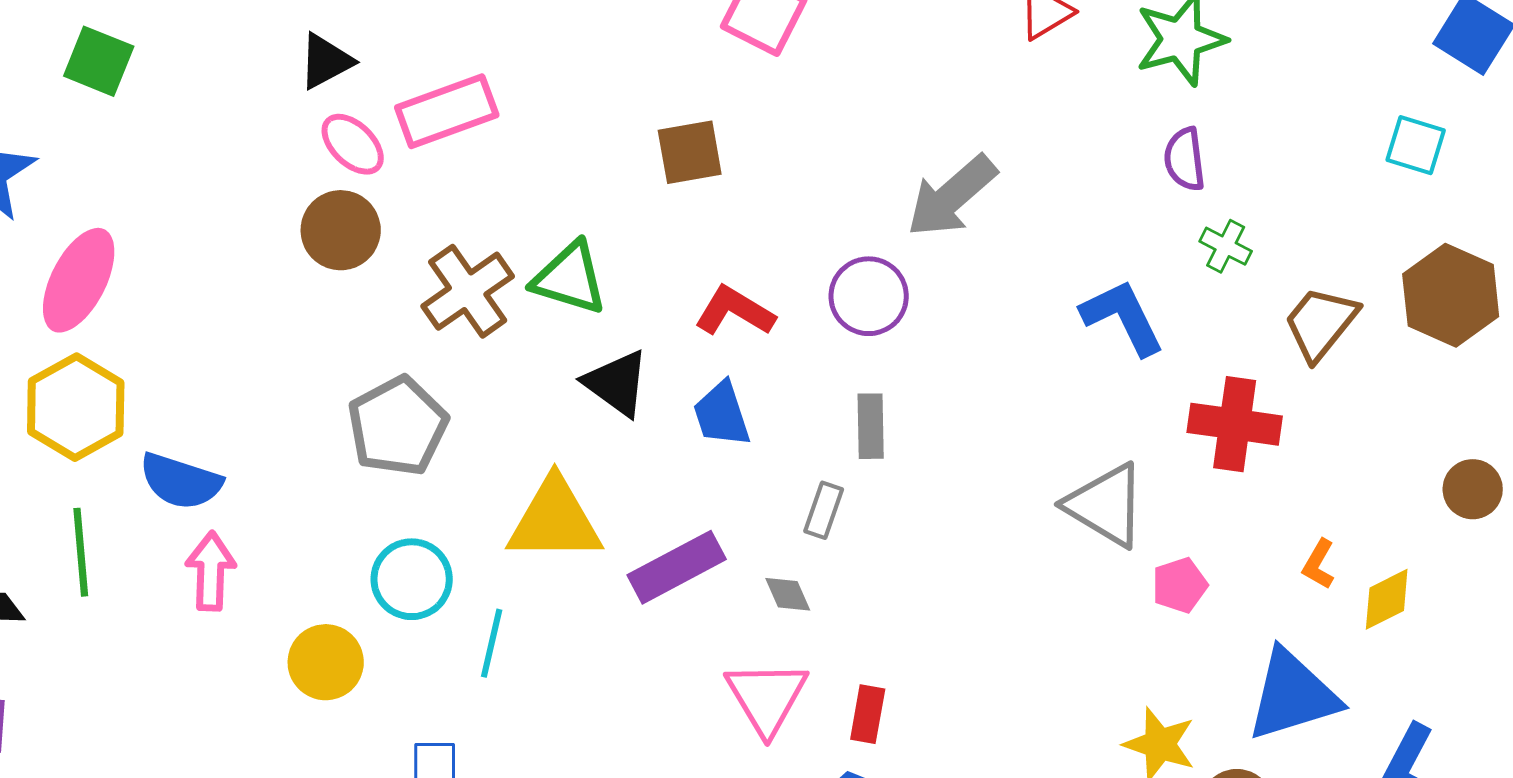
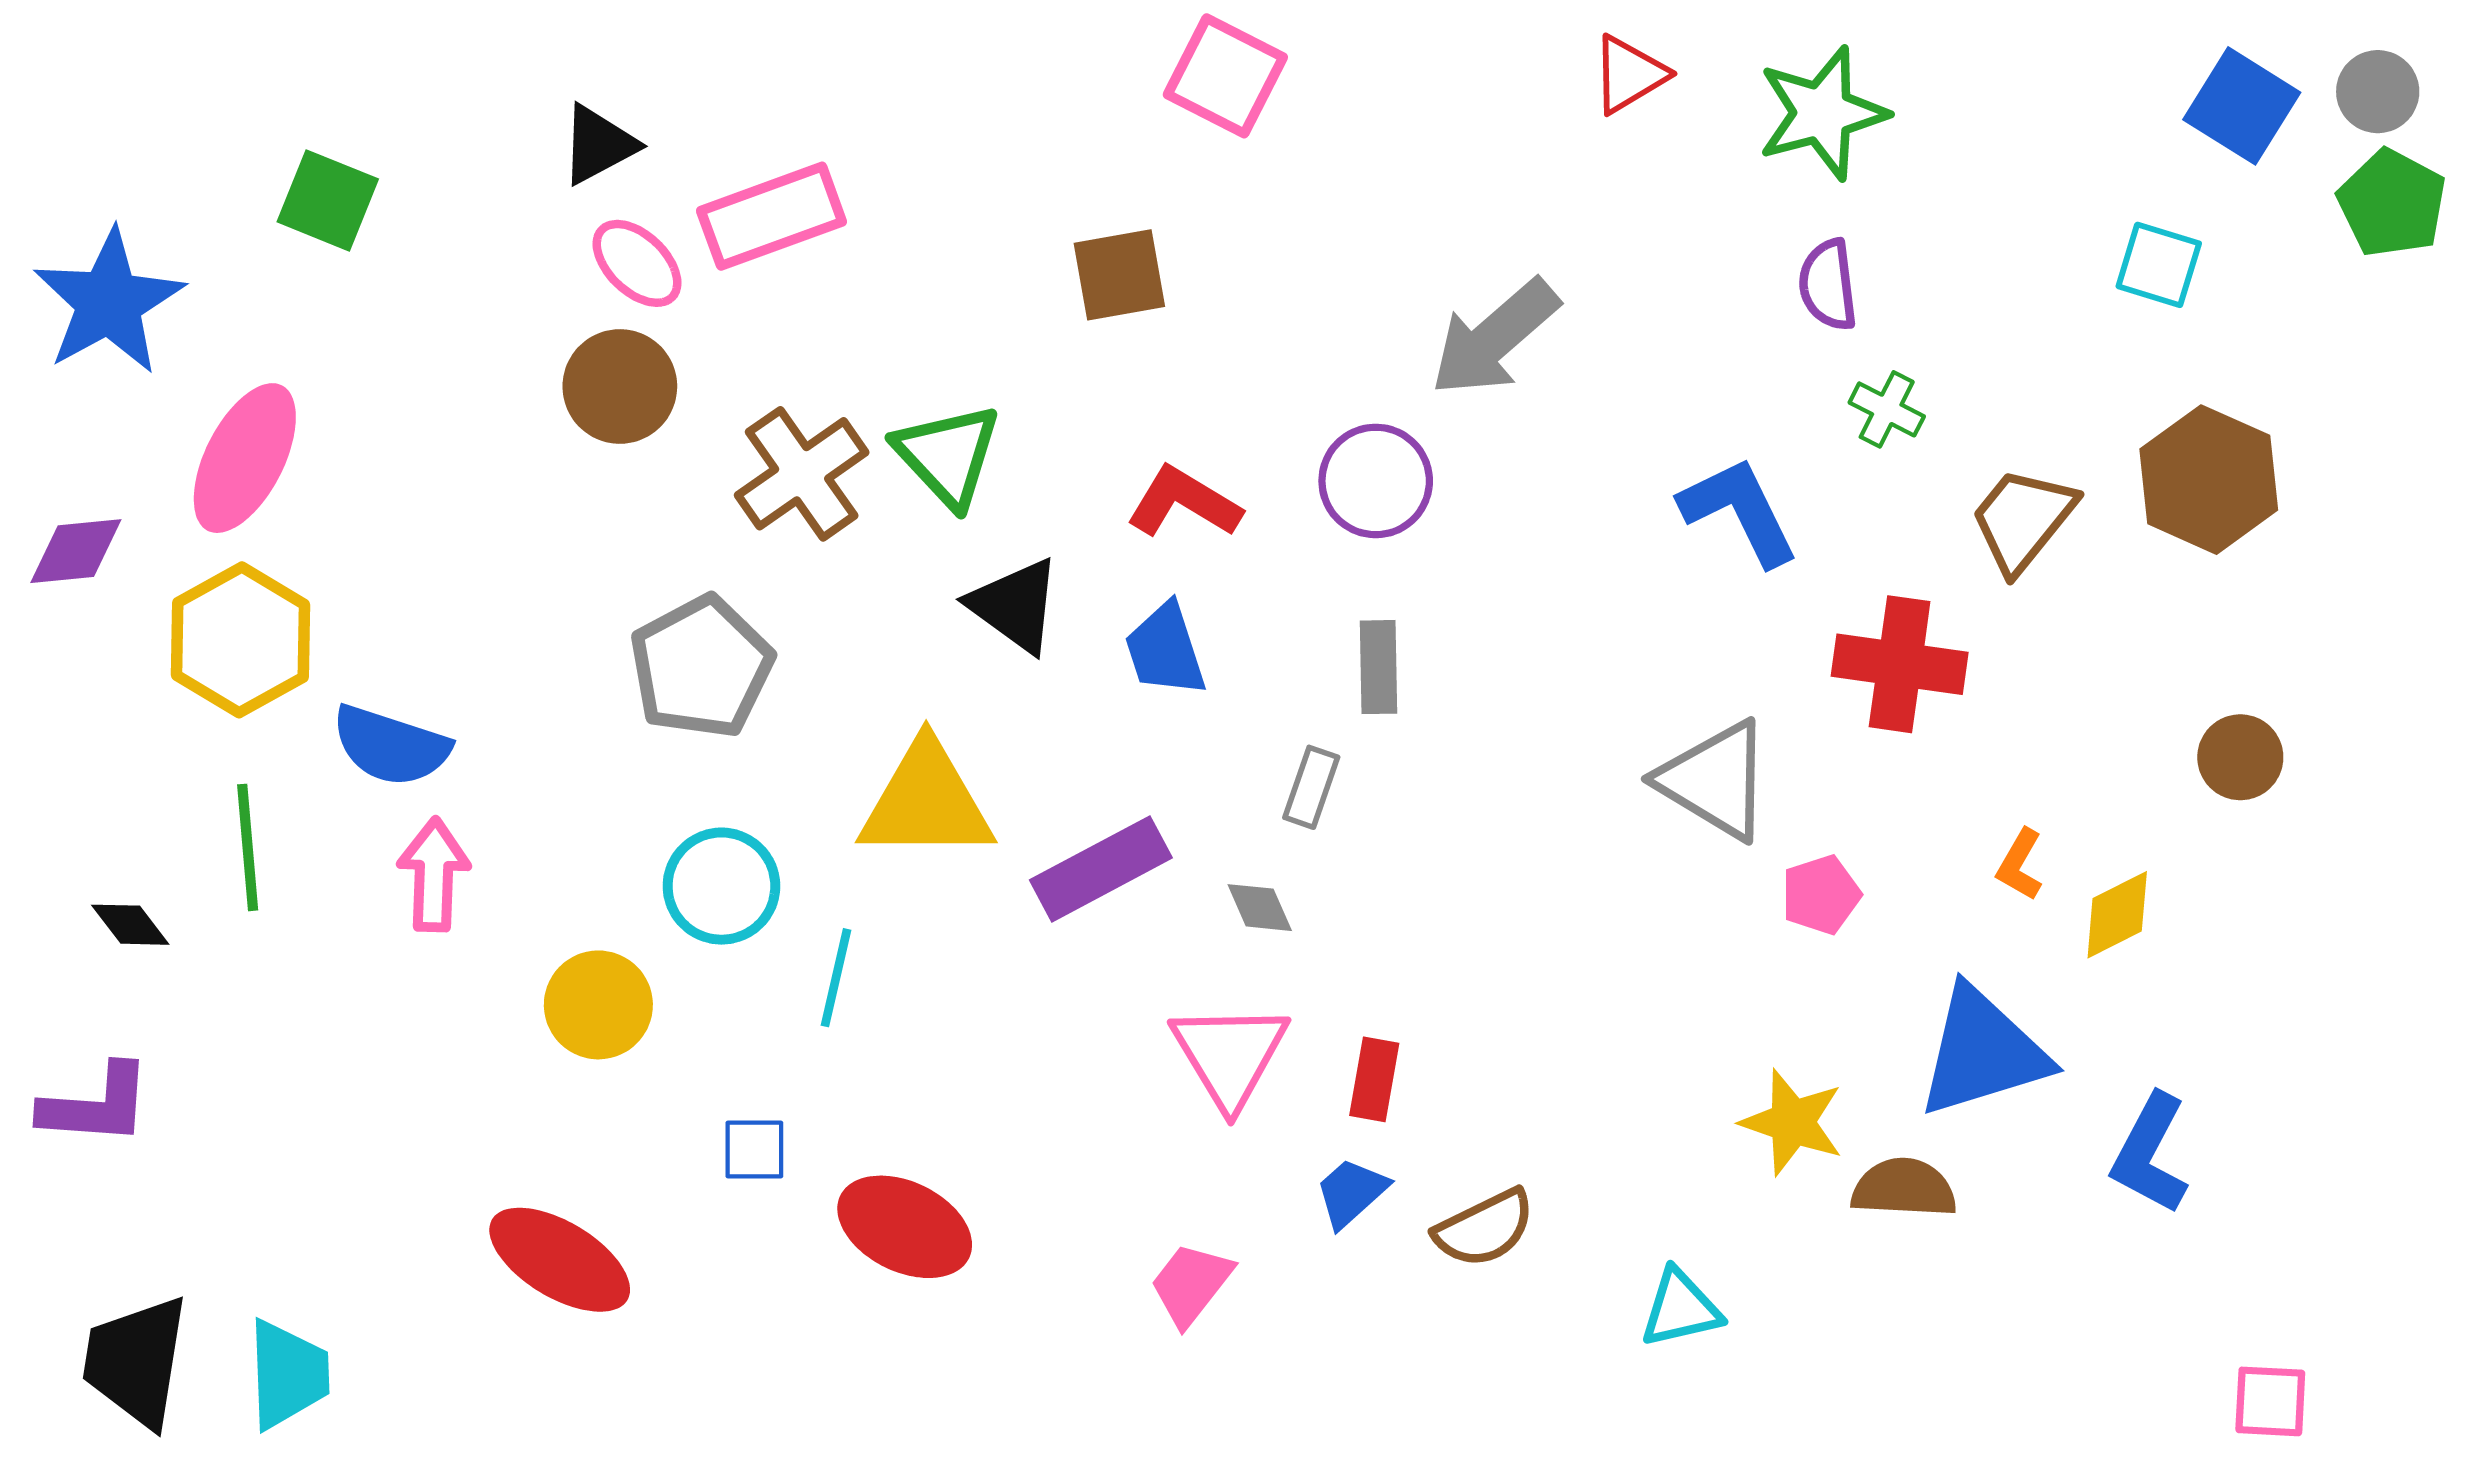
green square: (99, 61) -> (328, 200), moved
green triangle: (570, 278) -> (948, 455), turned 30

